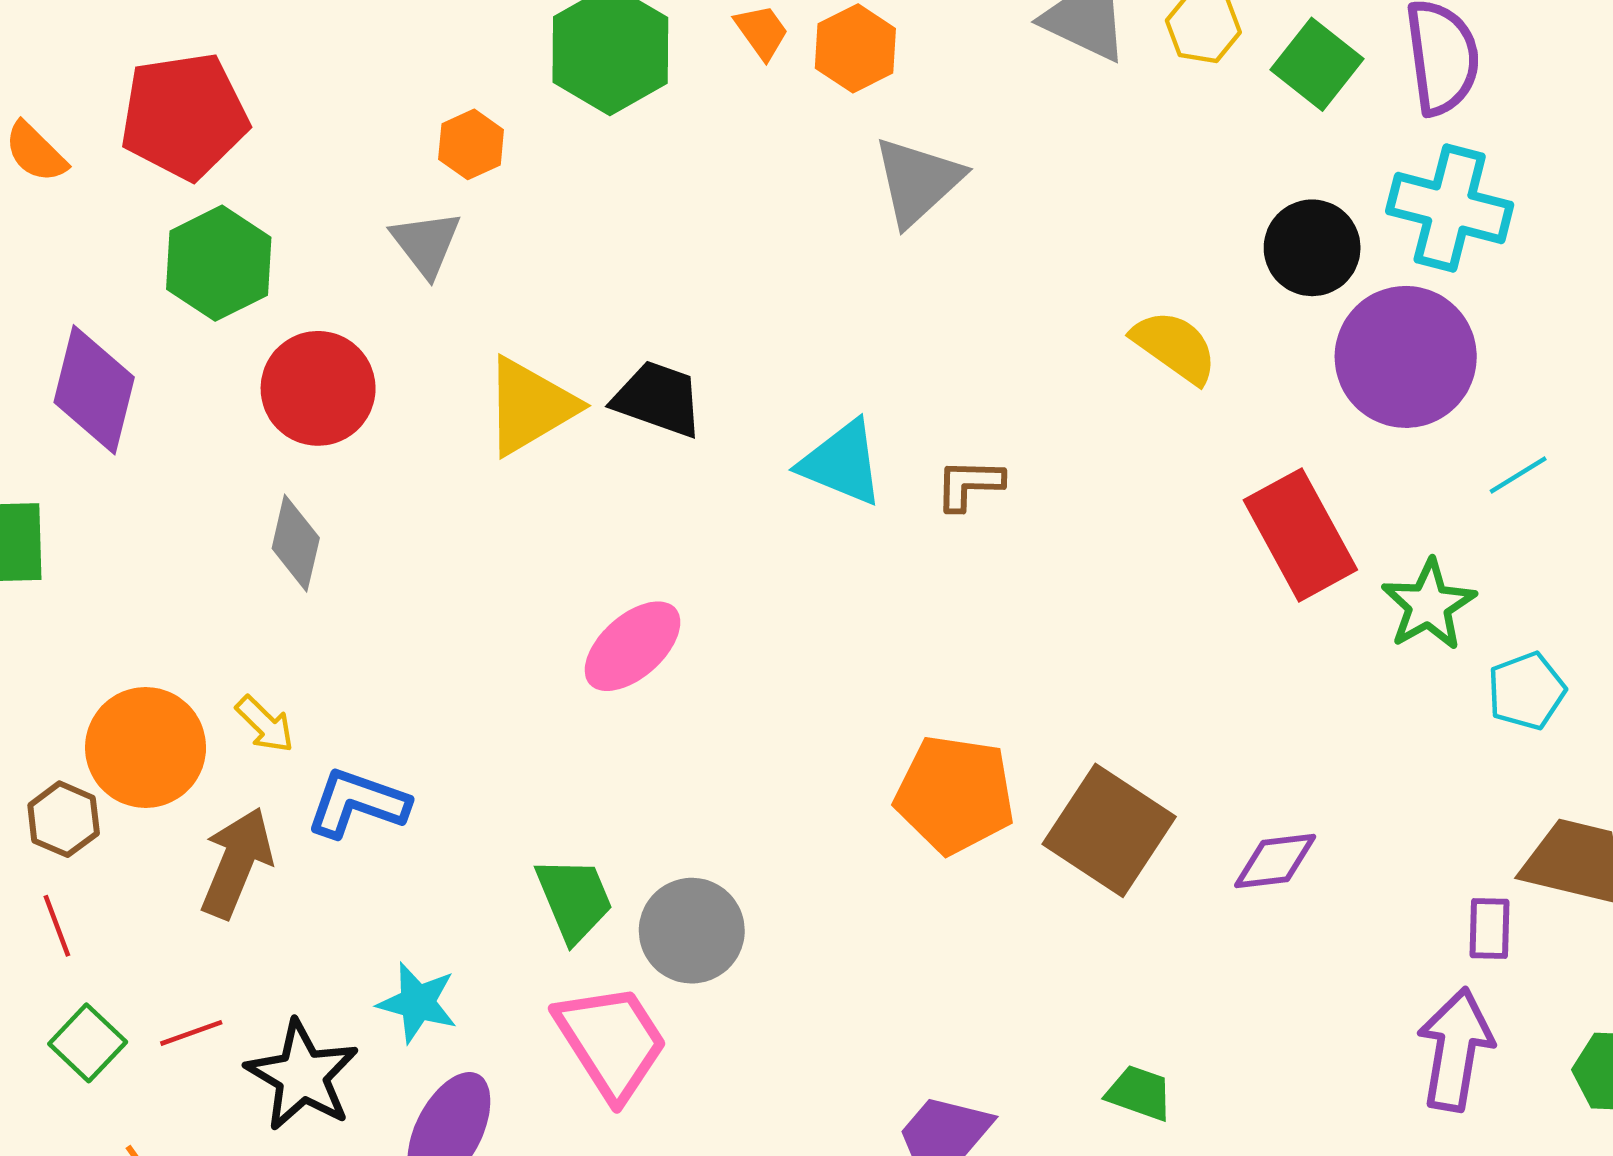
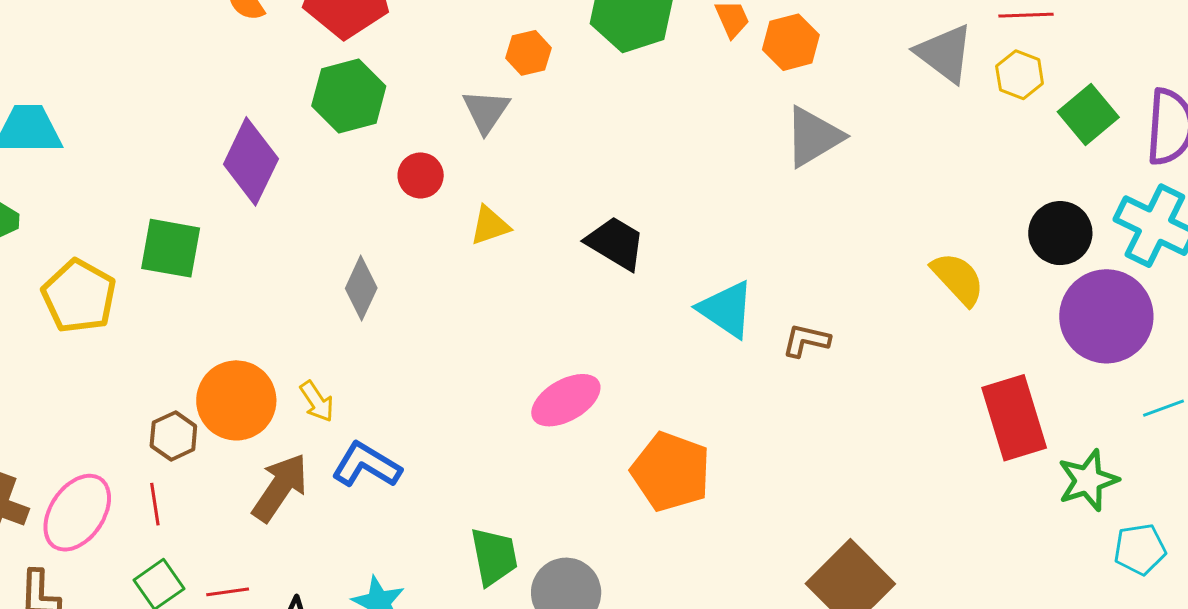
red circle: (318, 388) -> (421, 175), moved, size x0.6
yellow triangle: (530, 406) -> (490, 225), moved, size x0.6
orange pentagon: (955, 794) -> (671, 472), moved

